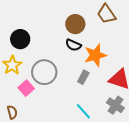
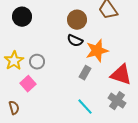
black circle: (20, 39) -> (22, 17), moved
gray circle: (44, 72) -> (37, 62), moved, size x0.6

